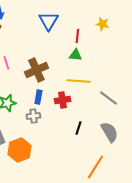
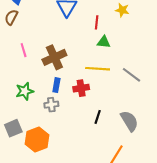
green triangle: (75, 55) -> (104, 42), moved
gray line: (108, 98) -> (131, 75), moved

